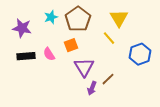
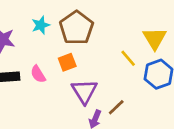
yellow triangle: (119, 18) -> (155, 38), moved
yellow line: (109, 38) -> (128, 58), moved

